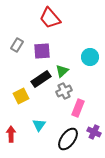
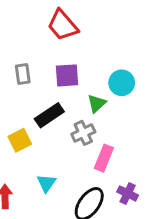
gray rectangle: (17, 45) -> (23, 74), moved, turned -40
purple square: (42, 51) -> (67, 75), moved
green triangle: (62, 71) -> (97, 103), moved

